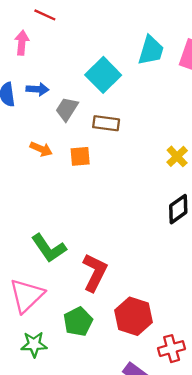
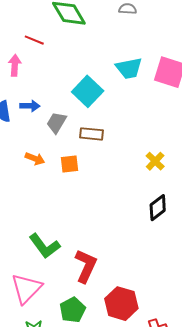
cyan trapezoid: (151, 50) -> (129, 68), turned 64

